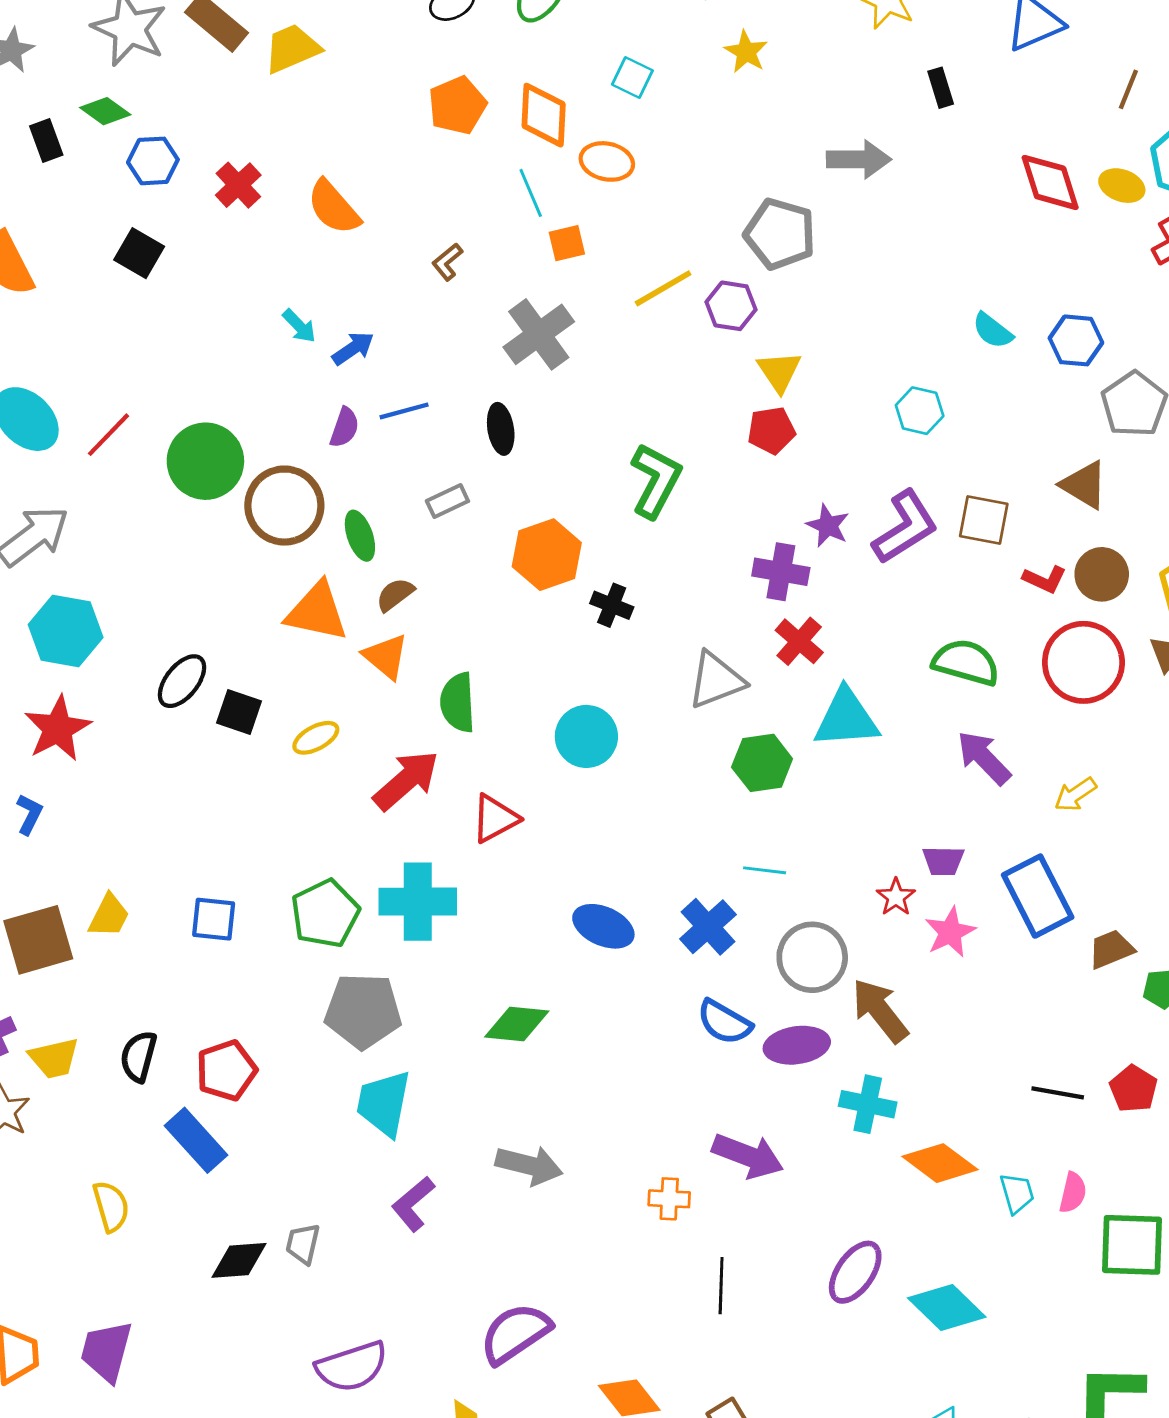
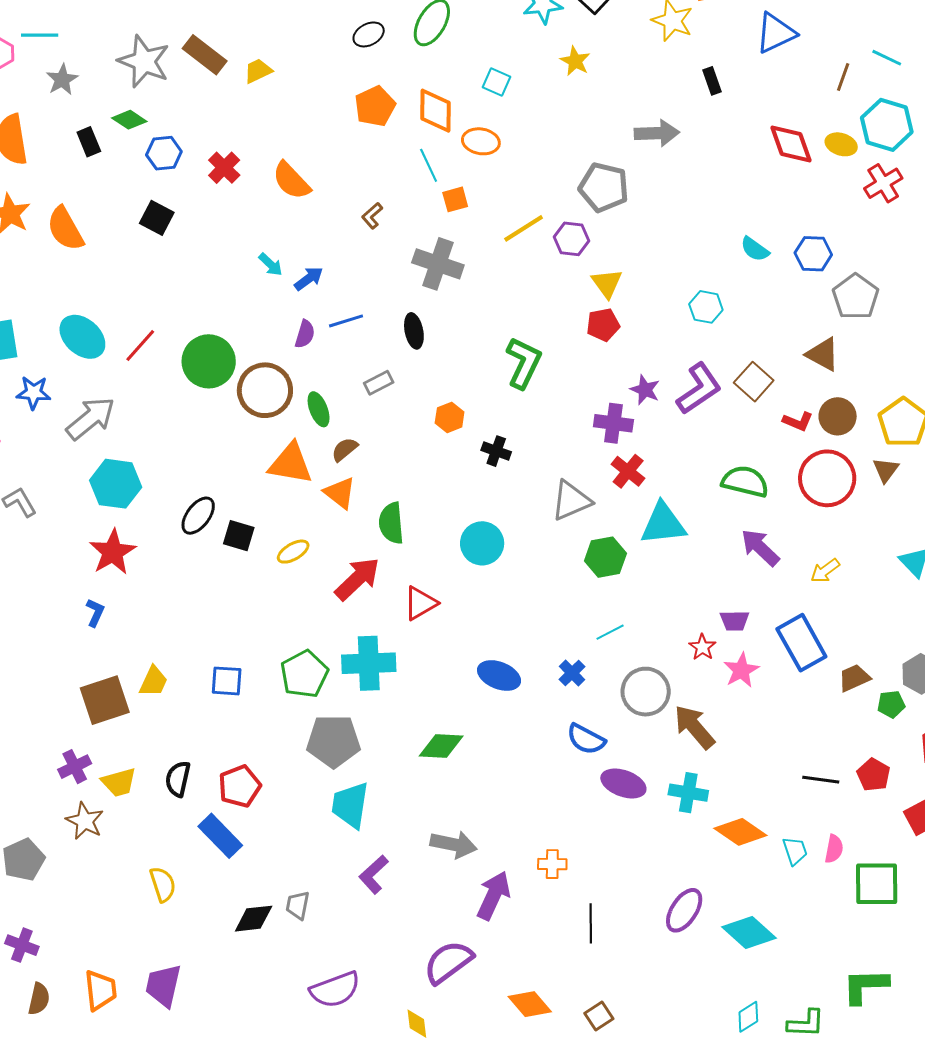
yellow trapezoid: (292, 48) -> (258, 71), size x0.7
gray cross: (539, 334) -> (438, 264), turned -33
brown square: (984, 520) -> (754, 382), turned 33
orange hexagon: (547, 555) -> (450, 417), size x0.6
cyan line: (765, 870) -> (610, 632), turned -32
blue cross: (708, 927) -> (572, 673), size x0.7
purple ellipse: (797, 1045) -> (623, 783), moved, turned 30
purple arrow: (748, 1156) -> (493, 896), moved, turned -84

